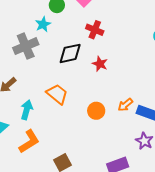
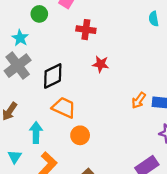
cyan star: (43, 24) -> (20, 38), moved
black diamond: (70, 53) -> (53, 76), moved
orange circle: (96, 111) -> (80, 135), moved

